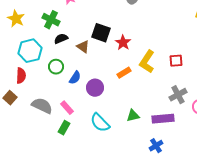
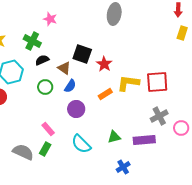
red square: (176, 61) -> (157, 82), size x1.6
yellow L-shape: (147, 62) -> (128, 83), turned 65
green circle: (56, 67) -> (45, 87), moved
blue semicircle: (75, 78) -> (70, 86), moved
gray semicircle: (42, 106) -> (23, 152), moved
blue cross: (156, 146) -> (123, 167), moved

